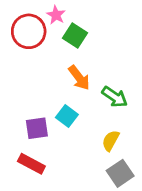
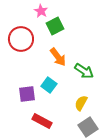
red circle: (29, 31) -> (21, 39), moved
green square: (75, 35) -> (55, 26), turned 30
red rectangle: (31, 164) -> (42, 121), moved

